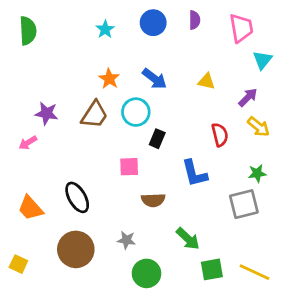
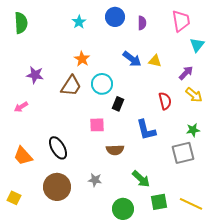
purple semicircle: (195, 20) -> (142, 23), moved
blue arrow: (155, 79) -> (132, 59), moved
purple star: (46, 113) -> (35, 75), moved
green circle: (147, 273) -> (123, 209), moved

